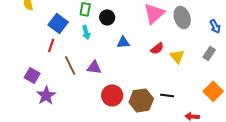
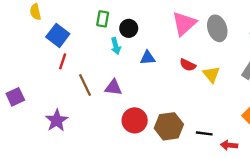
blue square: (58, 23) -> (58, 35), moved
cyan arrow: (86, 32) -> (116, 46), moved
red semicircle: (157, 48) -> (188, 65), turned 64
purple square: (32, 75) -> (15, 97), moved, turned 35
black line: (167, 95) -> (204, 133), moved

